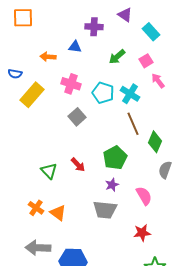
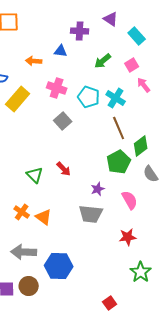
green diamond: (155, 142) -> (141, 146), turned 30
green pentagon: (115, 158) -> (119, 162), moved
gray semicircle: (165, 170) -> (151, 174), turned -54

